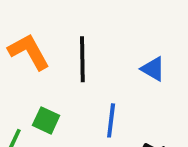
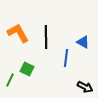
blue line: (111, 120) -> (66, 58), moved

